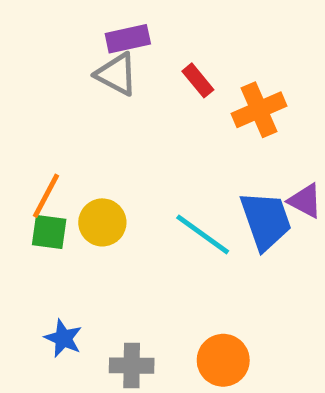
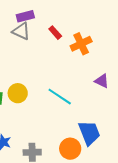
blue trapezoid: (266, 221) -> (89, 133), moved

